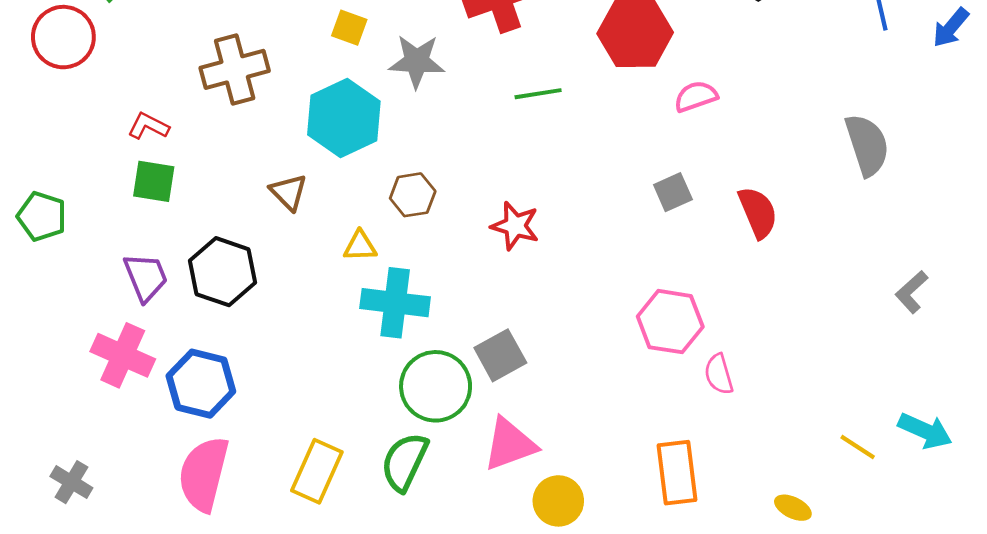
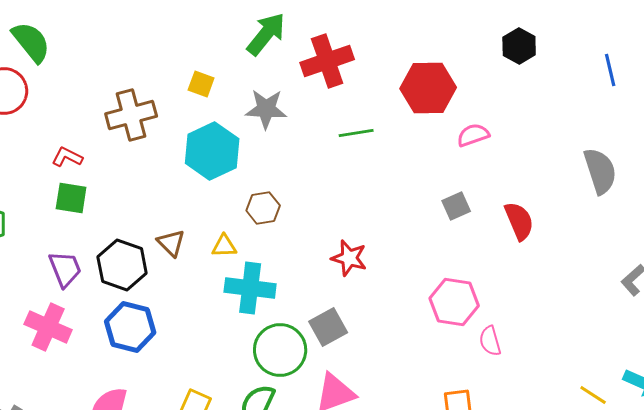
yellow square: (349, 28) -> (201, 84), moved
brown triangle: (289, 192) -> (171, 243), moved
red star: (515, 226) -> (349, 258), moved
blue hexagon: (201, 384) -> (130, 327), moved

